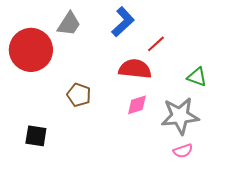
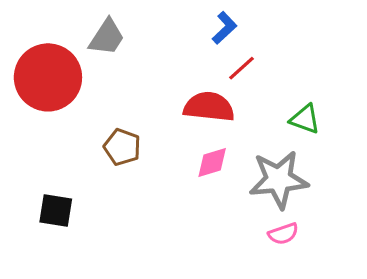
blue L-shape: (123, 22) -> (224, 28), moved, size x0.7

